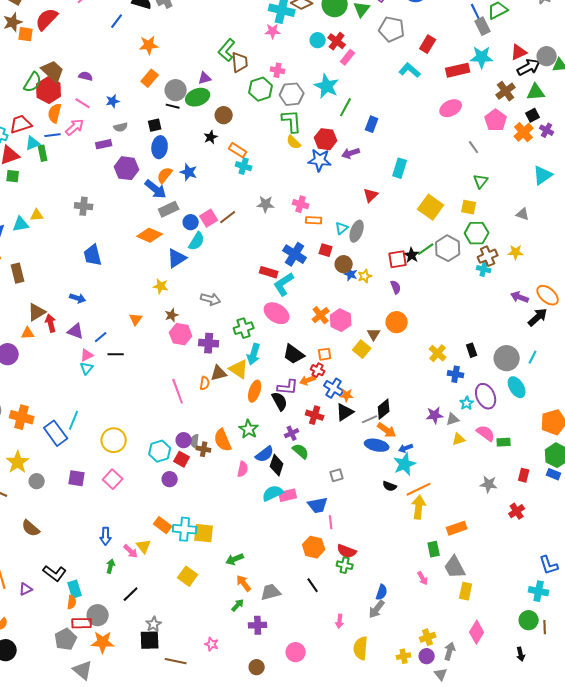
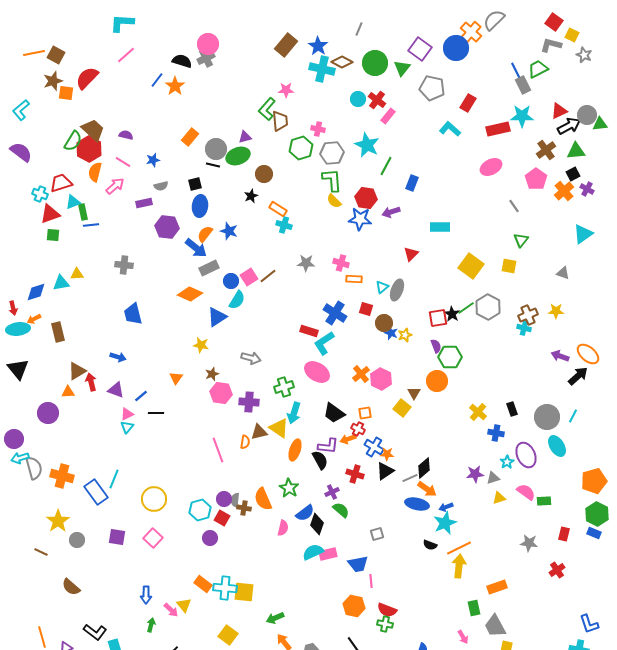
pink star: (273, 31) -> (286, 90), moved
orange star: (149, 45) -> (175, 86), moved, turned -30
blue line: (53, 135) -> (91, 225), moved
cyan rectangle: (400, 168) -> (440, 227), turned 72
green hexagon: (477, 233) -> (450, 357), moved

